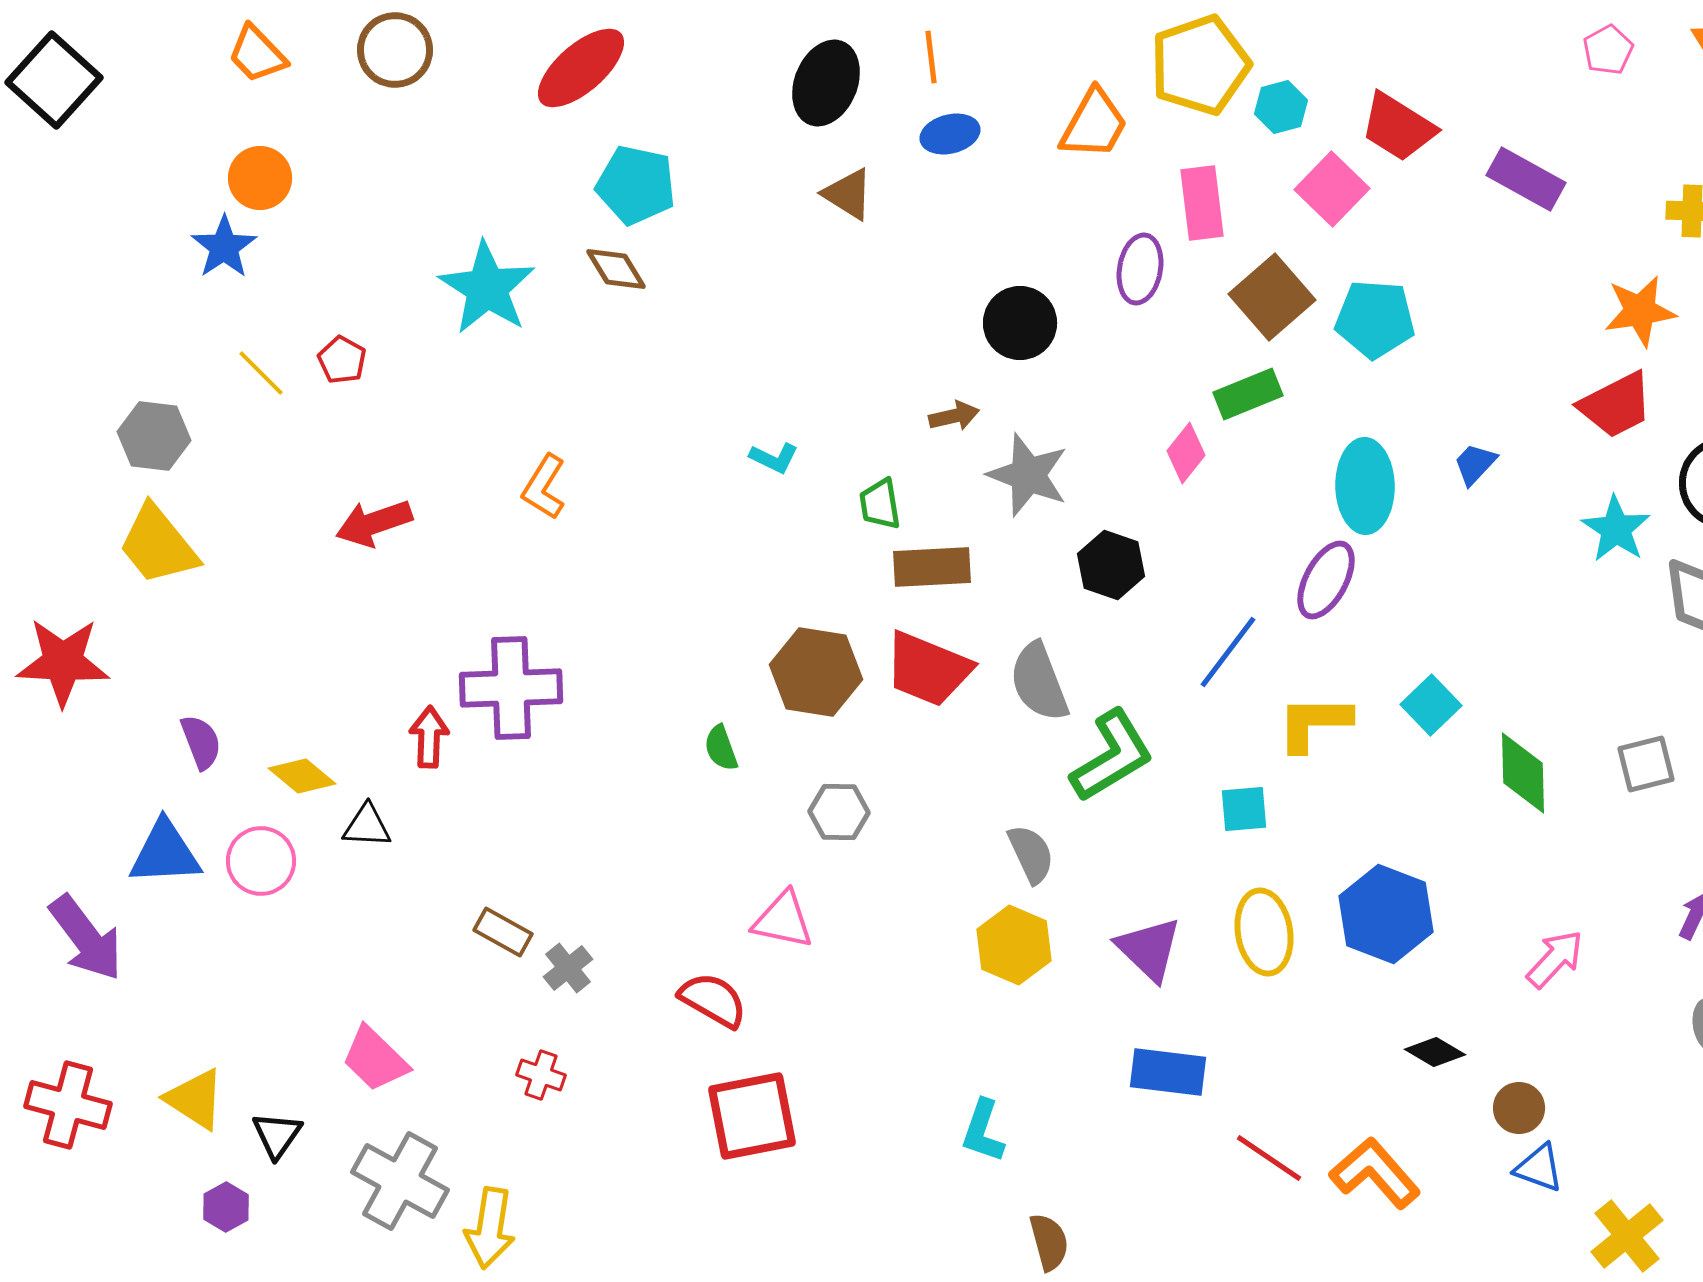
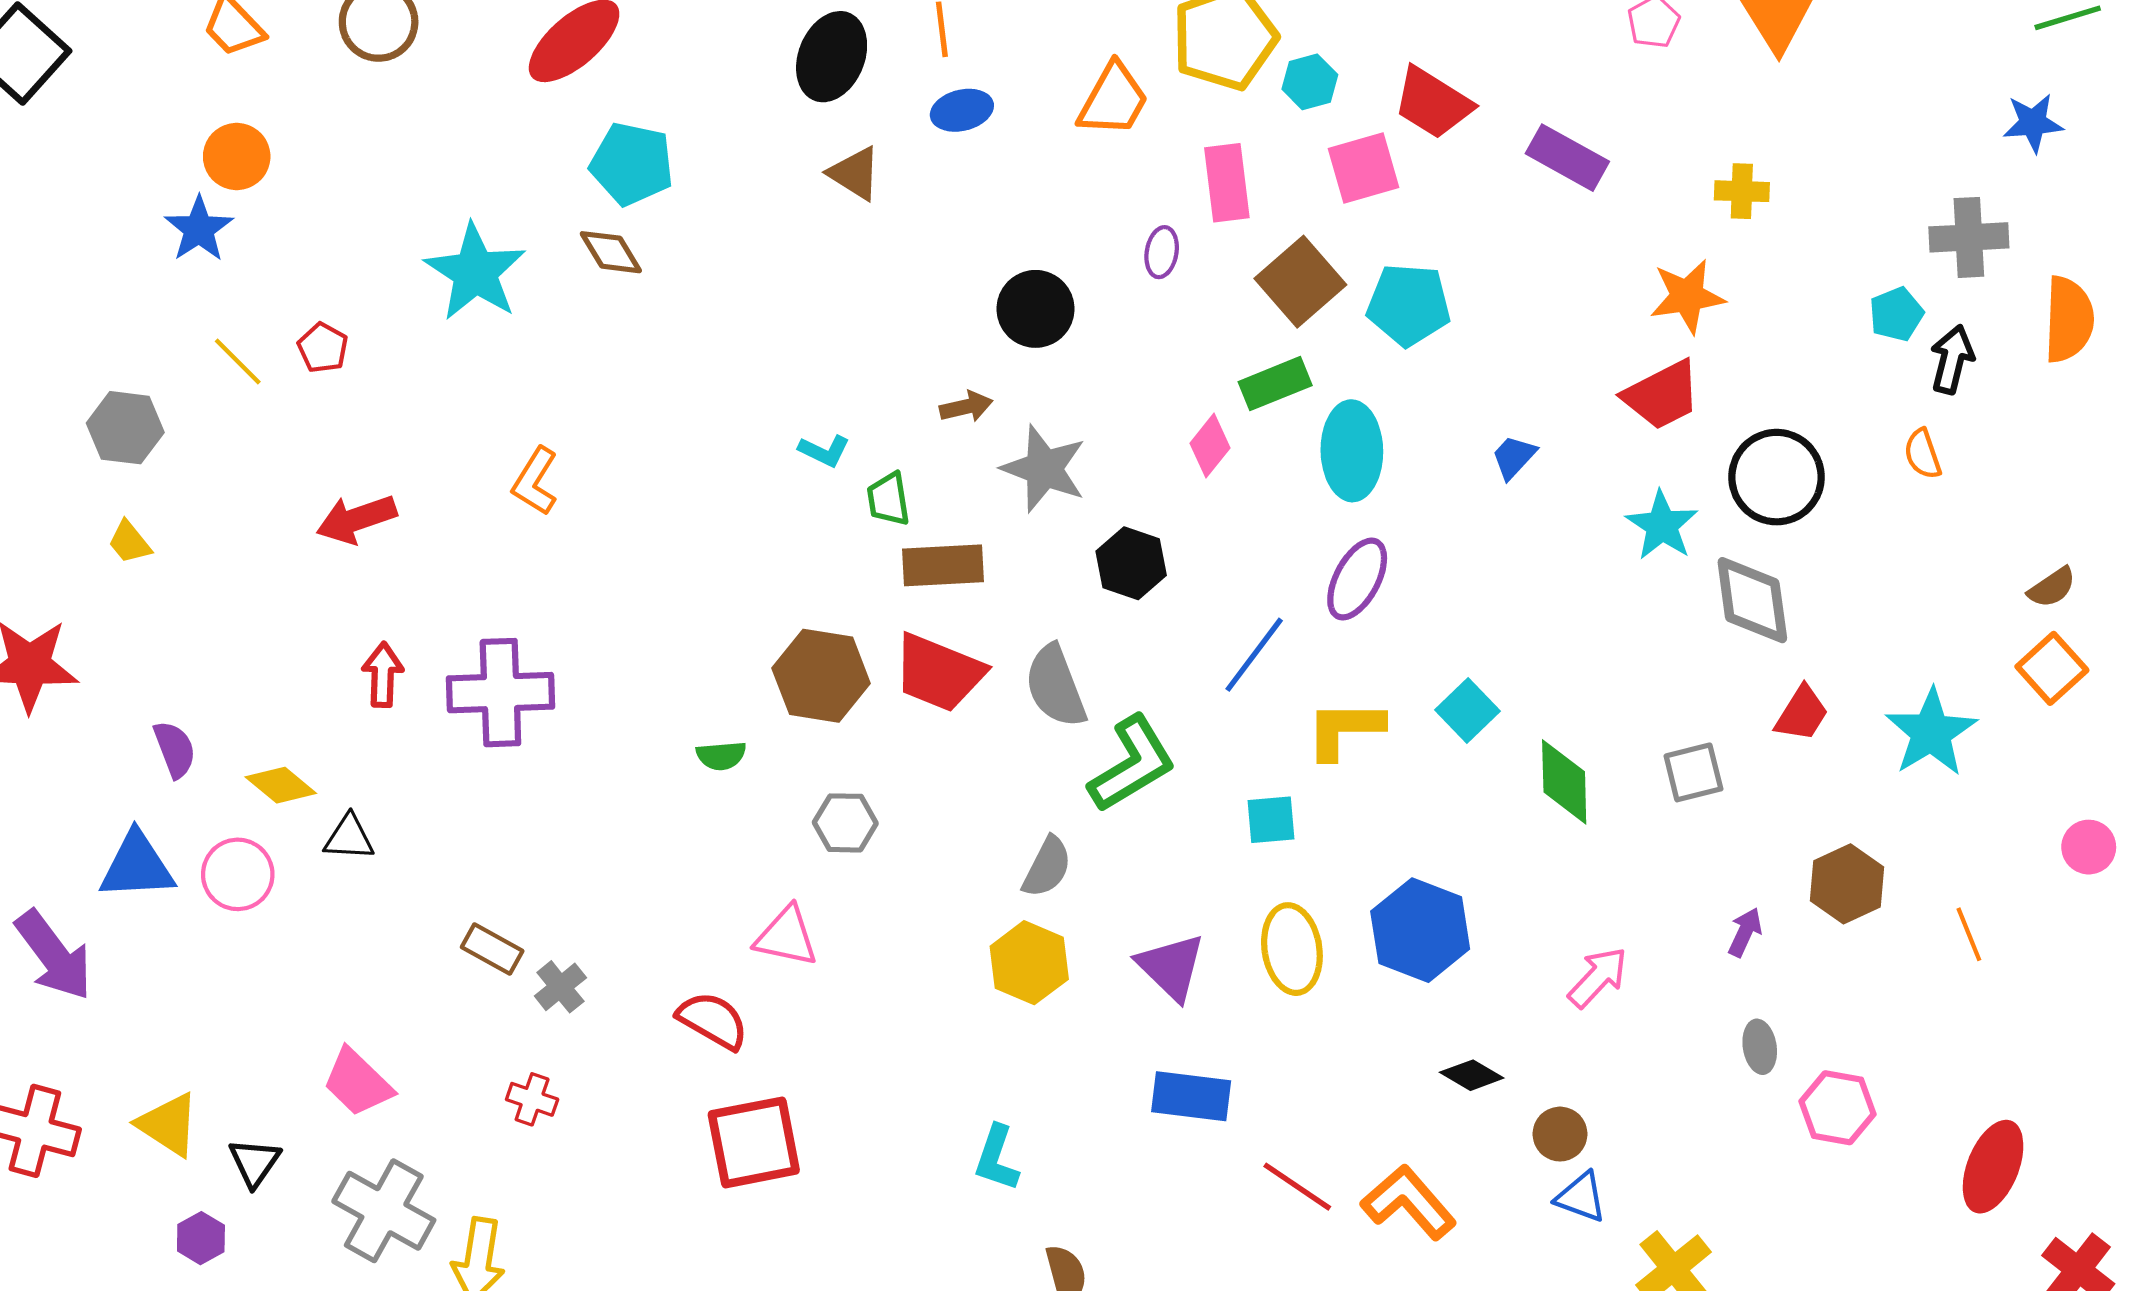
pink square: (1332, 189) -> (1363, 168), turned 30
purple ellipse: (1140, 269) -> (1162, 252), size x0.7
cyan L-shape: (774, 458) -> (824, 451), moved
cyan ellipse: (1365, 486) -> (1352, 451), moved
yellow trapezoid: (158, 545) -> (129, 542), size x0.5
red arrow: (429, 737) -> (383, 675), moved
green semicircle: (721, 748) -> (721, 756), turned -75
gray semicircle: (1031, 854) -> (1047, 867), turned 52

